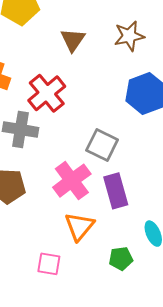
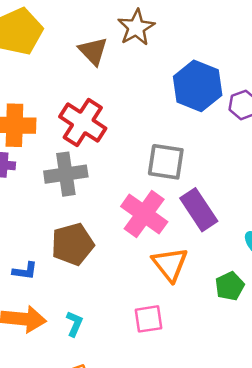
brown star: (129, 36) -> (136, 27), moved

